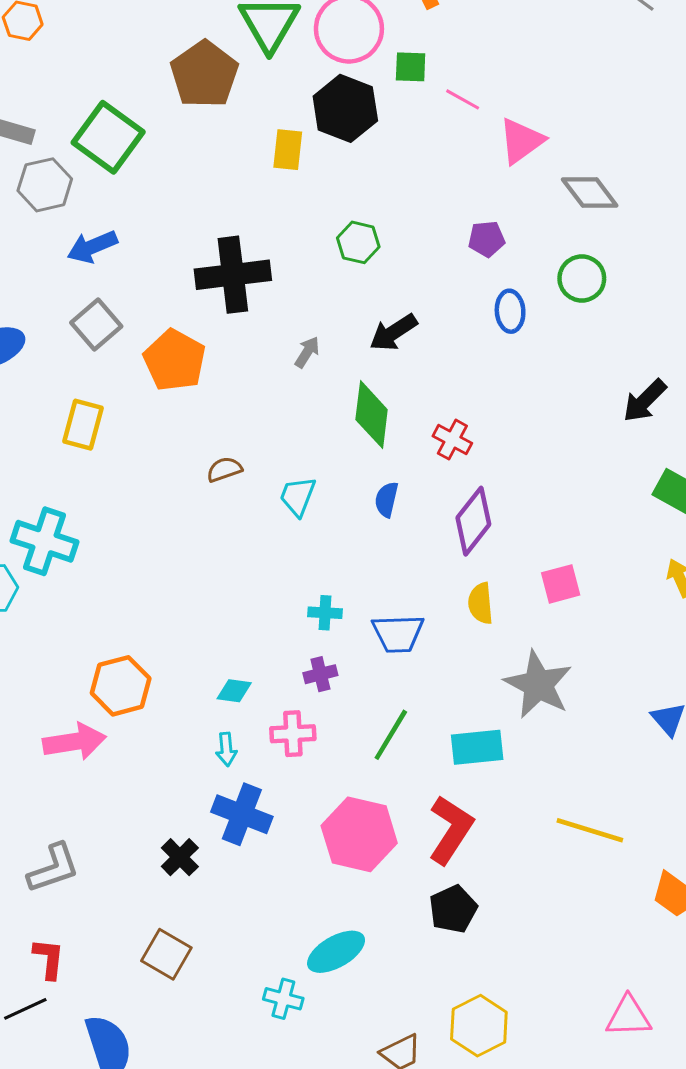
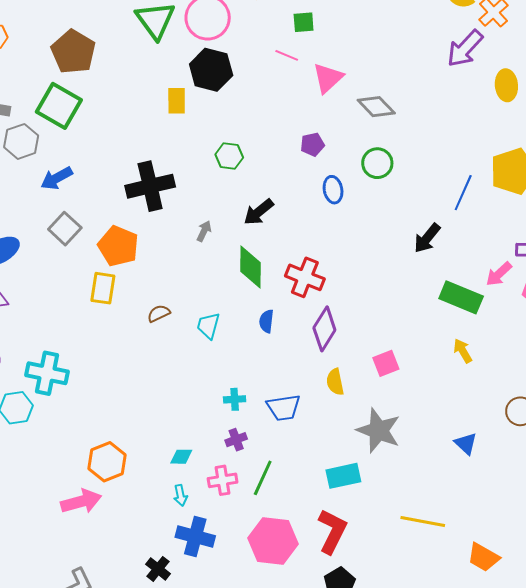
green square: (411, 67) -> (304, 22), moved
brown pentagon: (204, 74) -> (73, 52), moved
yellow rectangle: (83, 425) -> (103, 288), moved
red cross: (452, 440) -> (305, 277), size x1.5
green line: (391, 735) -> (263, 478), moved

